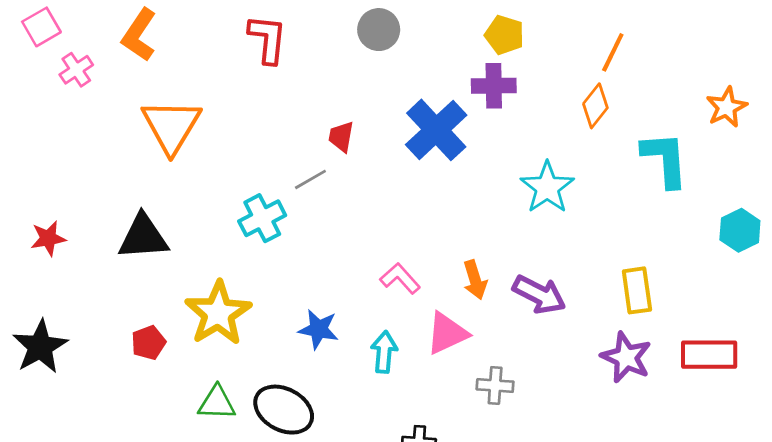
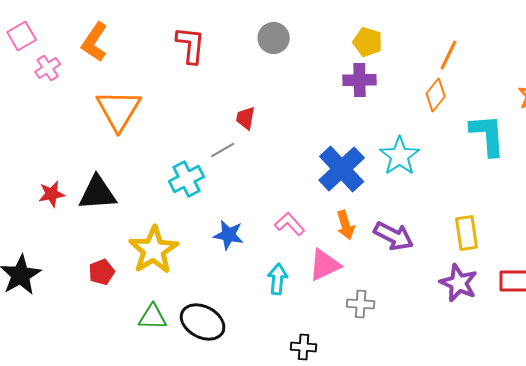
blue cross: (436, 130) -> (342, 169), moved
red star: (48, 238) -> (52, 194), moved
blue star: (318, 329) -> (229, 235), moved

